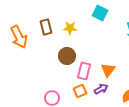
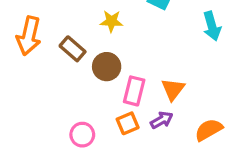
brown rectangle: (46, 27) -> (73, 49), moved, turned -35
orange arrow: (19, 37) -> (29, 36), turned 40

